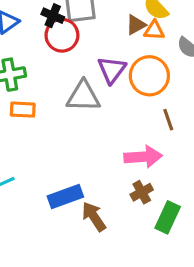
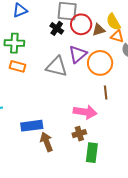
black cross: (53, 16) -> (57, 28), moved
orange triangle: (154, 30) -> (117, 36), moved
red circle: (62, 35) -> (81, 24), moved
green rectangle: (168, 217) -> (92, 153), turned -30

